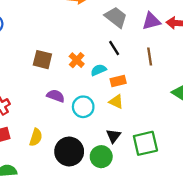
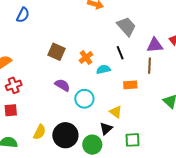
purple triangle: (151, 21) -> (155, 45), moved
orange rectangle: (118, 81) -> (130, 85), moved
yellow triangle: (116, 102) -> (116, 112), moved
yellow semicircle: (36, 137) -> (40, 132), moved
green square: (145, 143) -> (133, 140), size x0.7

